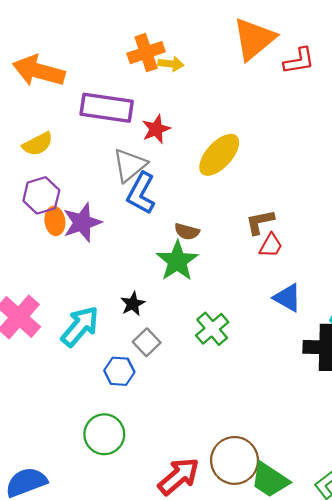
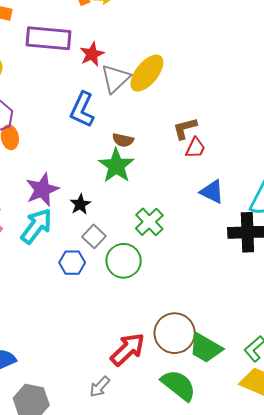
gray triangle: (130, 165) -> (115, 79), moved
purple star: (82, 222) -> (42, 190), moved
green circle: (104, 434) -> (124, 261), moved

